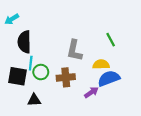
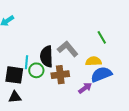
black semicircle: (24, 42) -> (47, 56), moved
gray L-shape: (74, 50) -> (68, 49), turned 130
black triangle: (34, 100) -> (15, 97), moved

